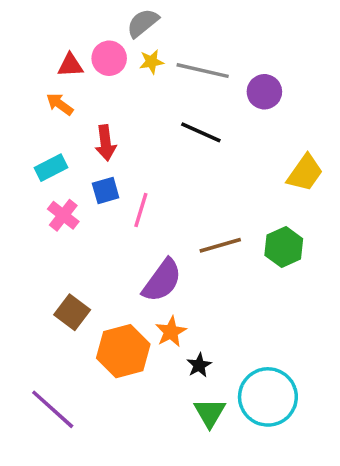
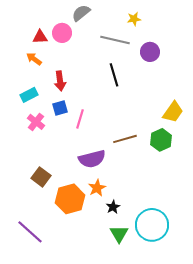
yellow star: (151, 62) -> (134, 19), moved
black line: (201, 132) -> (114, 75), turned 50
yellow trapezoid: (305, 173) -> (173, 112), moved
purple semicircle: (162, 281) -> (92, 159), turned 40

